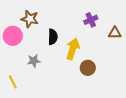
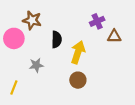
brown triangle: (115, 33) -> (114, 36), moved
brown circle: (88, 68) -> (78, 80), moved
yellow line: (13, 82) -> (14, 88), turned 48

